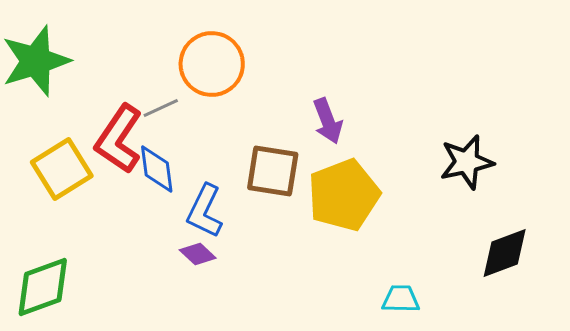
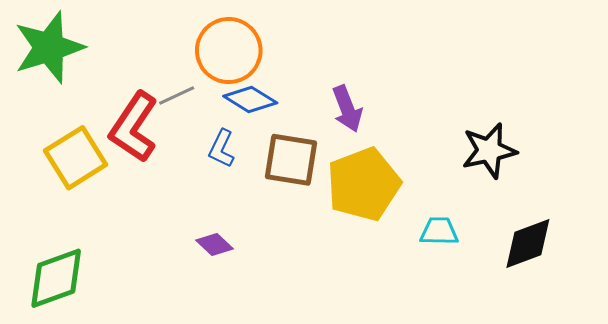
blue diamond: (157, 169) -> (250, 100), moved, turned -51
blue L-shape: (205, 211) -> (222, 149), moved, size x0.7
cyan trapezoid: (401, 299) -> (439, 231), moved

